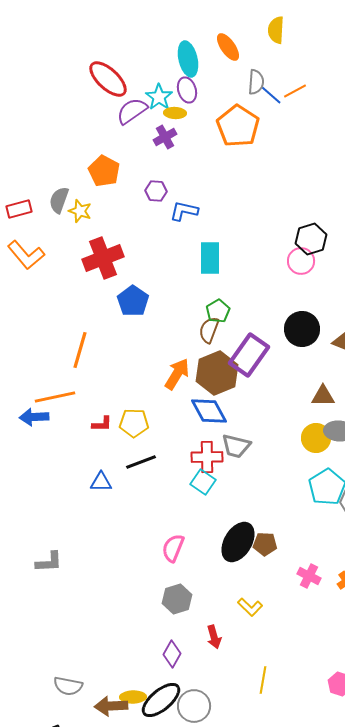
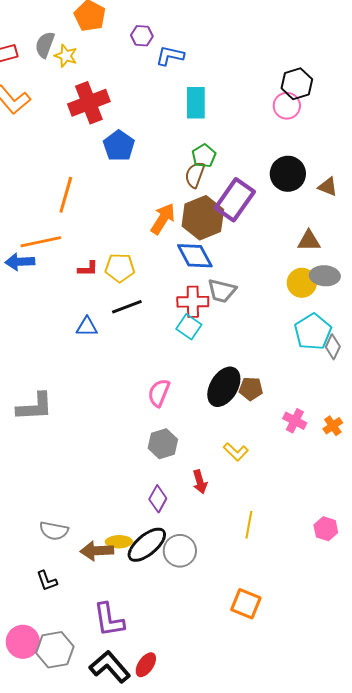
gray L-shape: (49, 562) -> (35, 407), size x1.4

